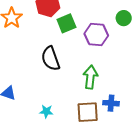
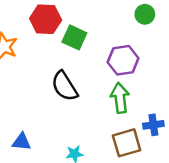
green square: (66, 23) -> (74, 37), turned -30
purple hexagon: (96, 35) -> (123, 60), moved

